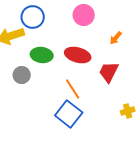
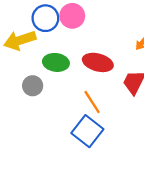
pink circle: (84, 15) -> (72, 16), moved

